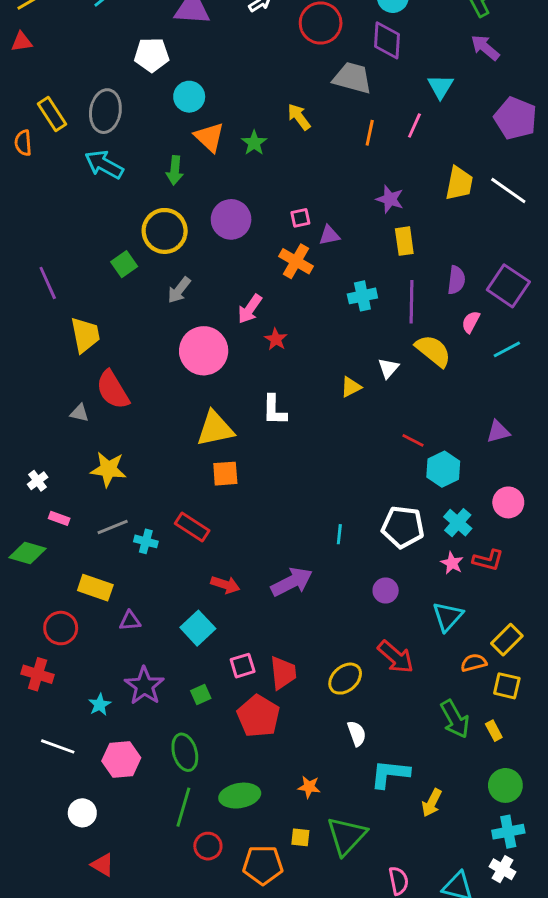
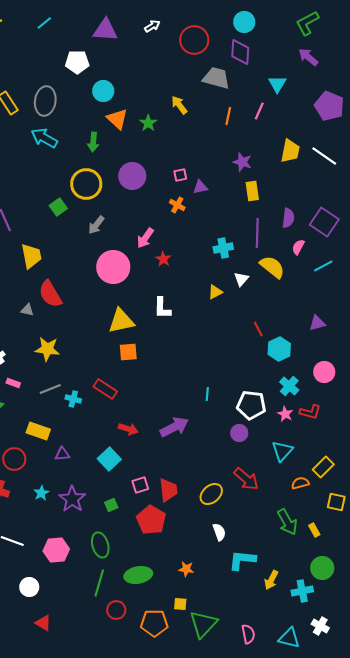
orange cross: (296, 261) -> (177, 205), size x0.7
cyan cross: (362, 296) -> (223, 248), moved
red line: (413, 440) -> (258, 329), turned 35
white pentagon: (403, 527) -> (251, 405), moved
yellow square: (507, 686) -> (336, 502), moved
cyan star: (100, 705) -> (41, 493), moved
cyan cross: (508, 832) -> (302, 591), moved
green triangle: (347, 836) -> (203, 624), moved

